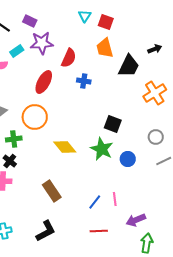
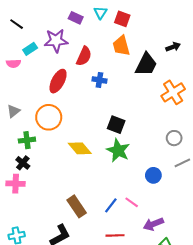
purple rectangle: (30, 21) -> (76, 18), moved
black square: (113, 124) -> (116, 125), moved
blue circle: (128, 159) -> (153, 175), moved
brown rectangle: (52, 191) -> (77, 206), moved
pink line: (115, 199) -> (132, 202), turned -48

